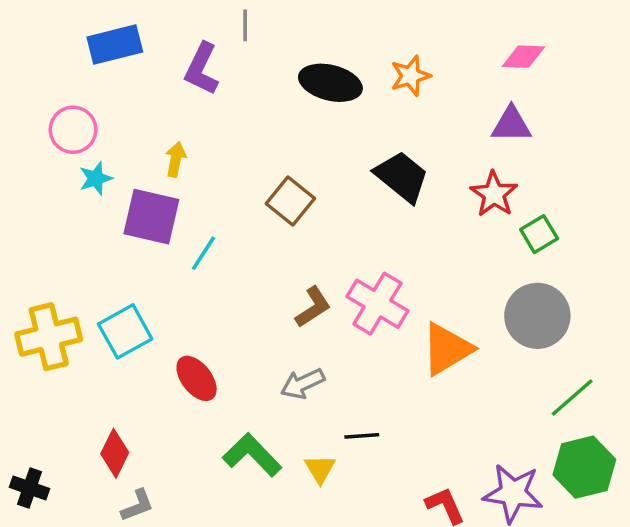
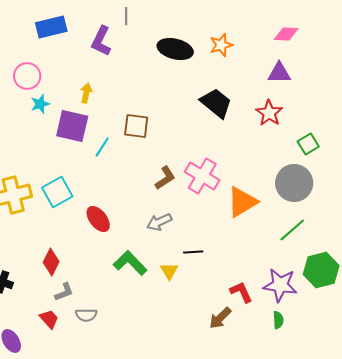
brown square: (290, 201) -> (136, 126), moved, turned -32
green square: (539, 234) -> (308, 144), moved
green line: (572, 398) -> (292, 230), moved

